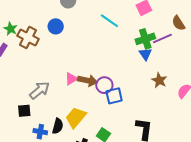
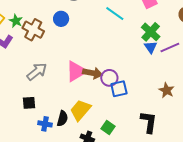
purple line: (162, 38) -> (170, 47), moved
green cross: (145, 39) -> (151, 32), turned -30
pink triangle: (71, 79) -> (76, 71), size x1.6
brown star: (159, 80) -> (167, 90), moved
gray arrow: (39, 90) -> (37, 72), moved

